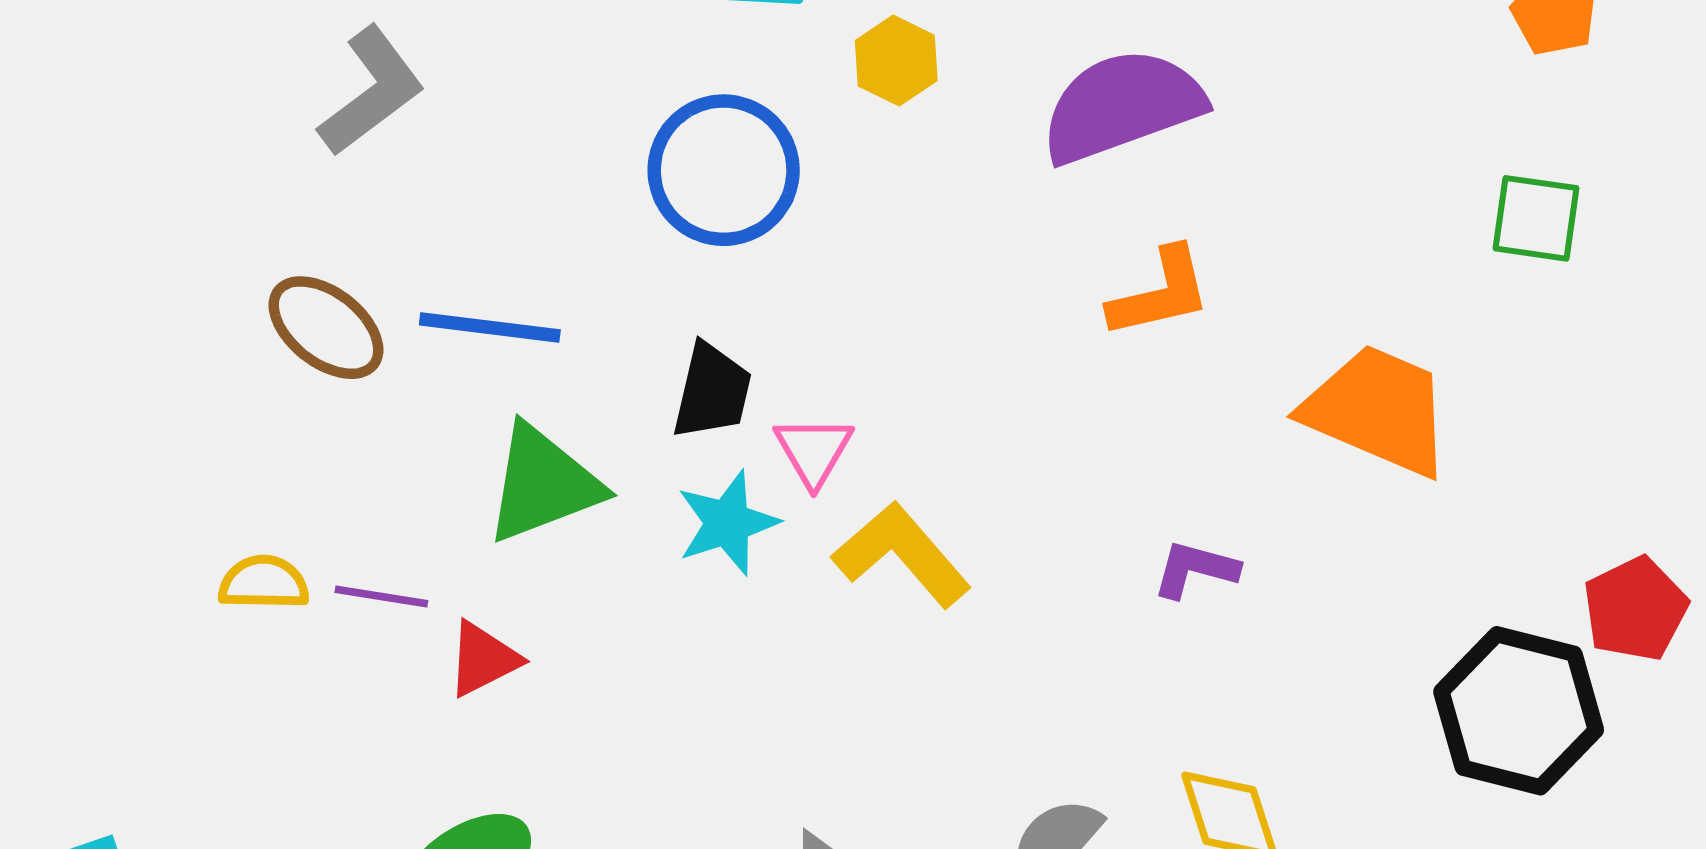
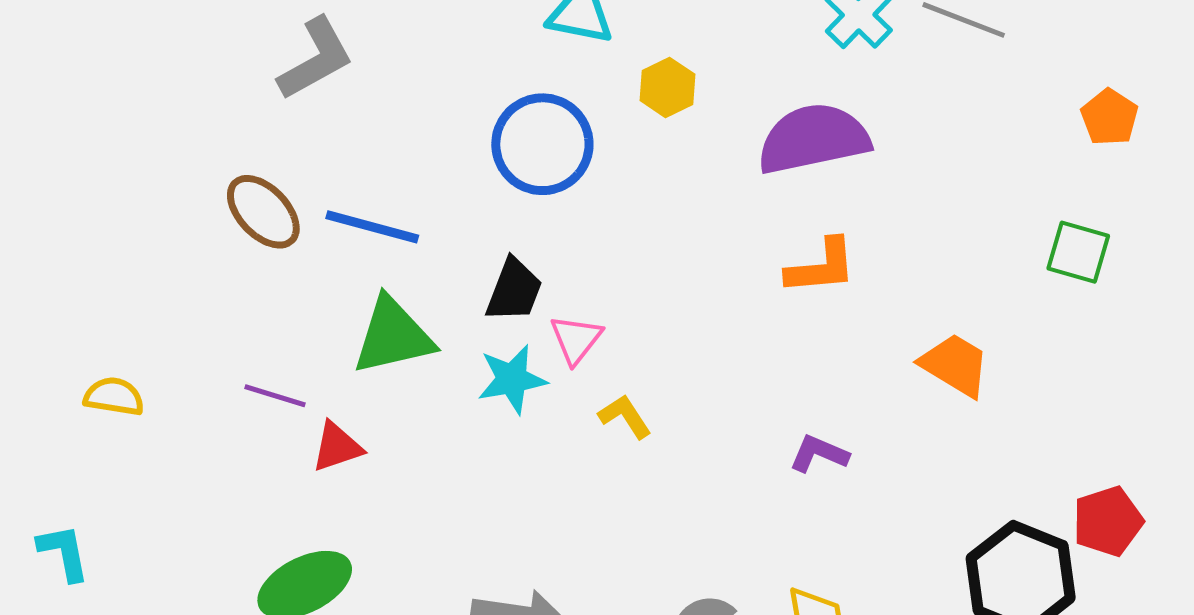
orange trapezoid: (1378, 410) -> (955, 365), size x0.7
yellow L-shape: (902, 554) -> (625, 416), size x0.6
yellow semicircle: (264, 583) -> (114, 396), moved

